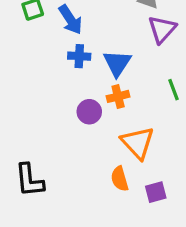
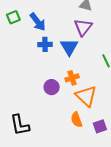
purple triangle: (162, 29) -> (83, 27), moved
orange cross: (118, 96) -> (72, 78), moved
purple circle: (89, 112) -> (52, 87), moved

